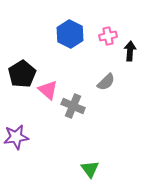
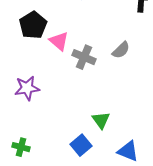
gray semicircle: (106, 82) -> (121, 50), moved

